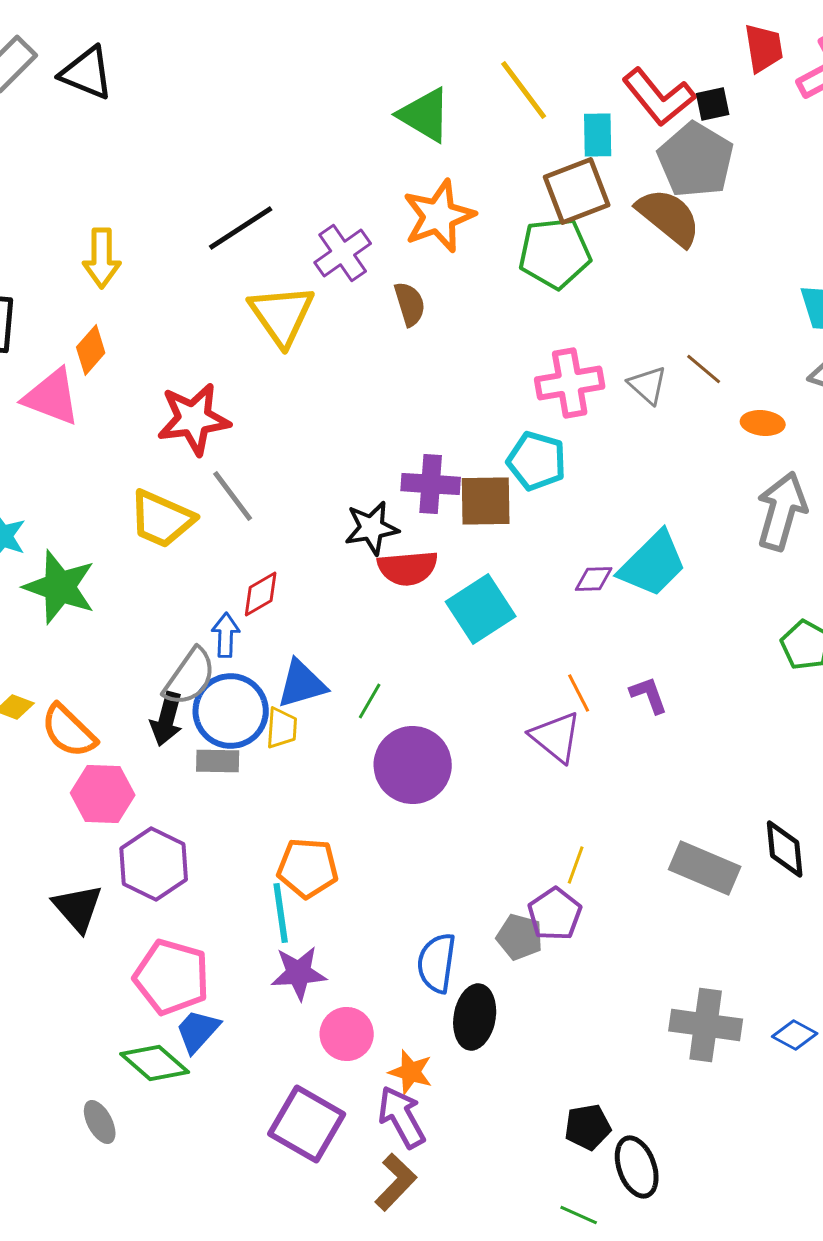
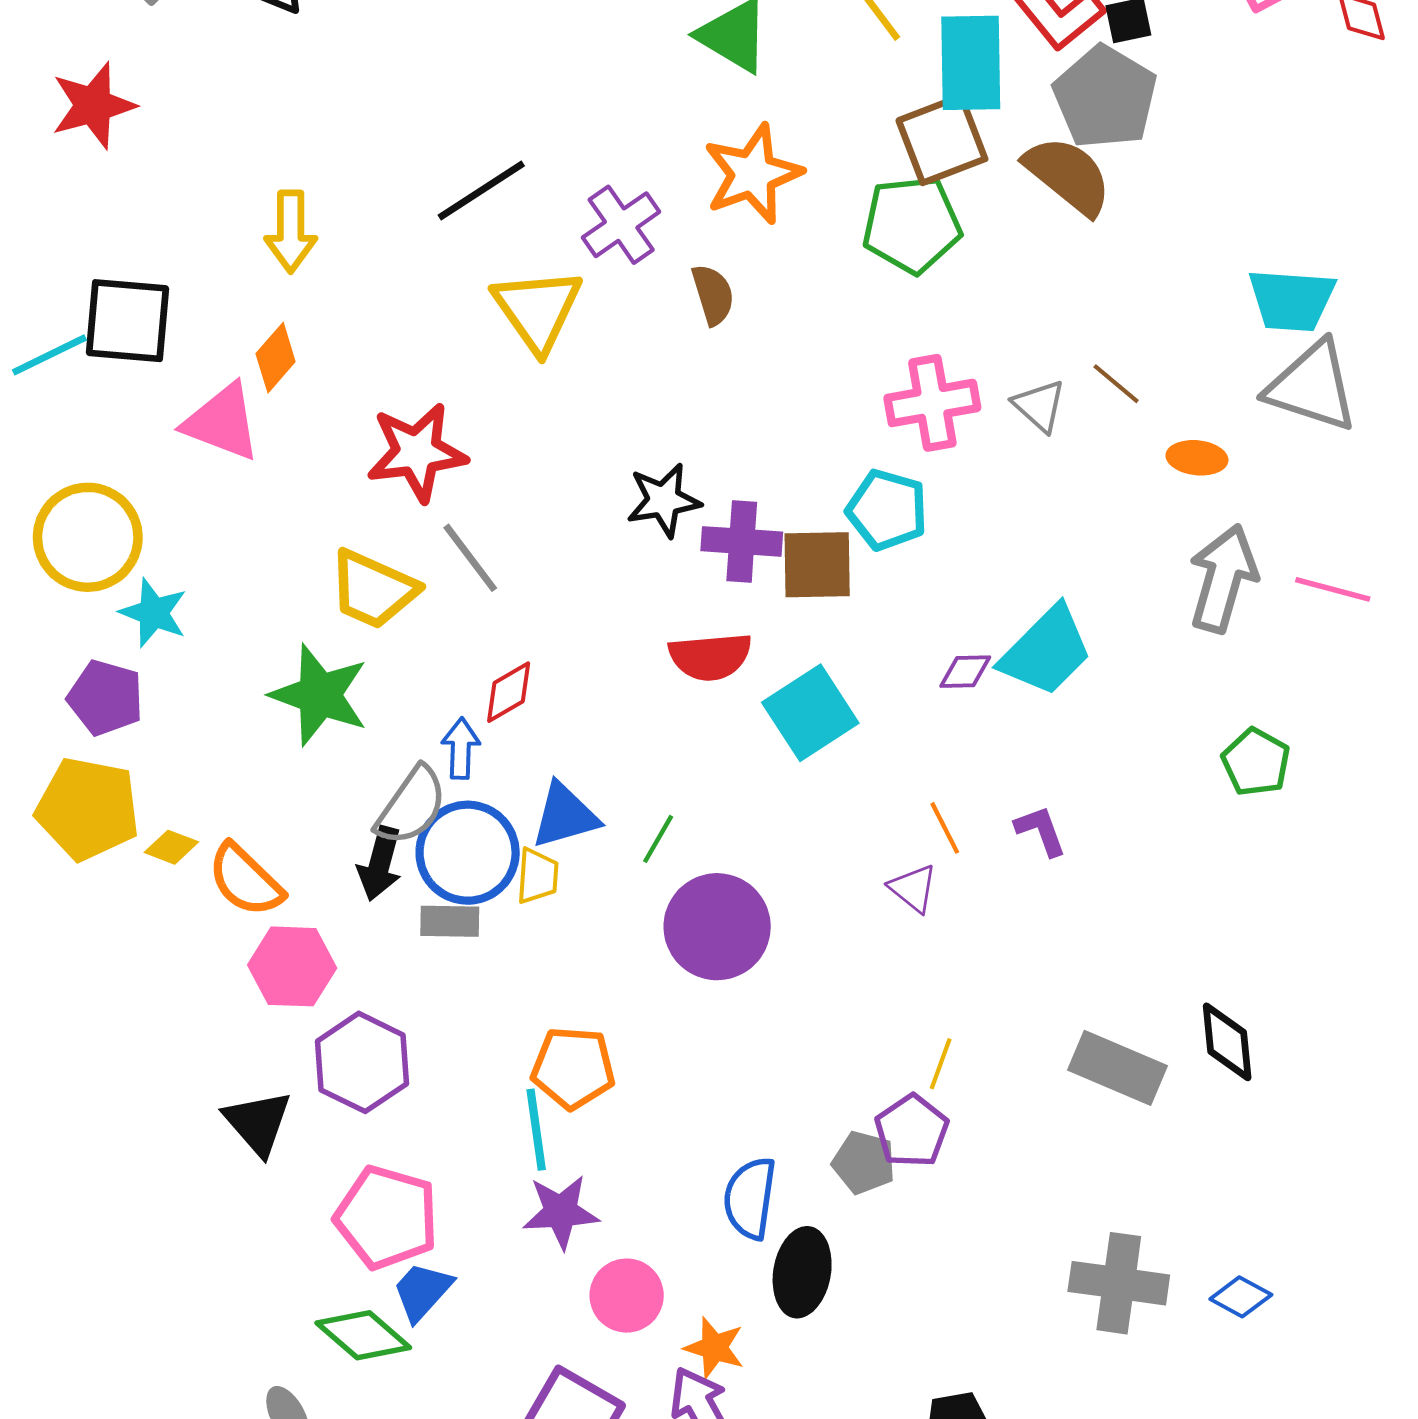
cyan rectangle: (598, 135) -> (971, 63), size x1.6
black star: (372, 528) -> (664, 500), moved
green star: (60, 587) -> (319, 695), moved
purple triangle: (556, 737) -> (913, 888), size x0.7

